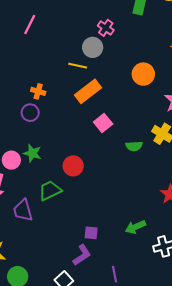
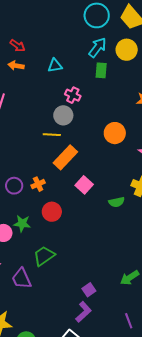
orange cross: (38, 91) -> (38, 184), moved, turned -32
red circle: (73, 166) -> (52, 212), moved
purple square: (91, 233) -> (89, 290), turned -32
purple line: (115, 274) -> (129, 321), moved

